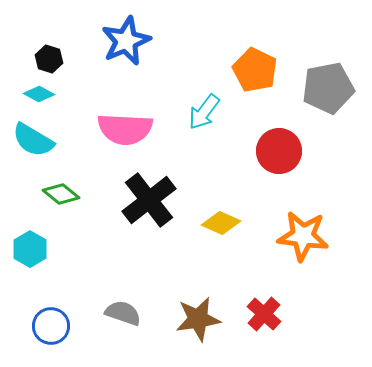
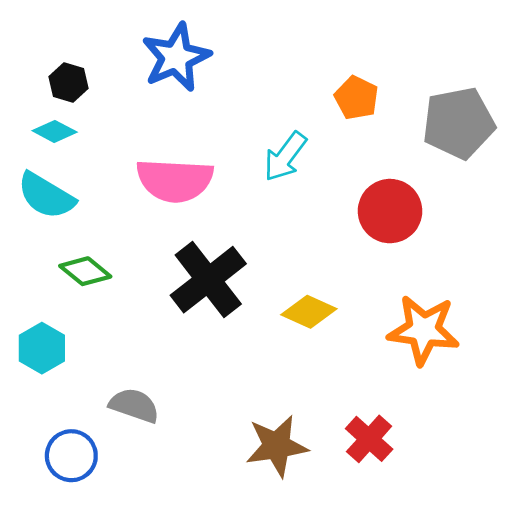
orange pentagon: (255, 70) -> (356, 98), size x0.7
gray semicircle: (123, 313) -> (134, 405), moved

